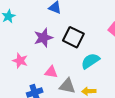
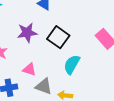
cyan semicircle: (90, 61) -> (72, 64), turned -36

